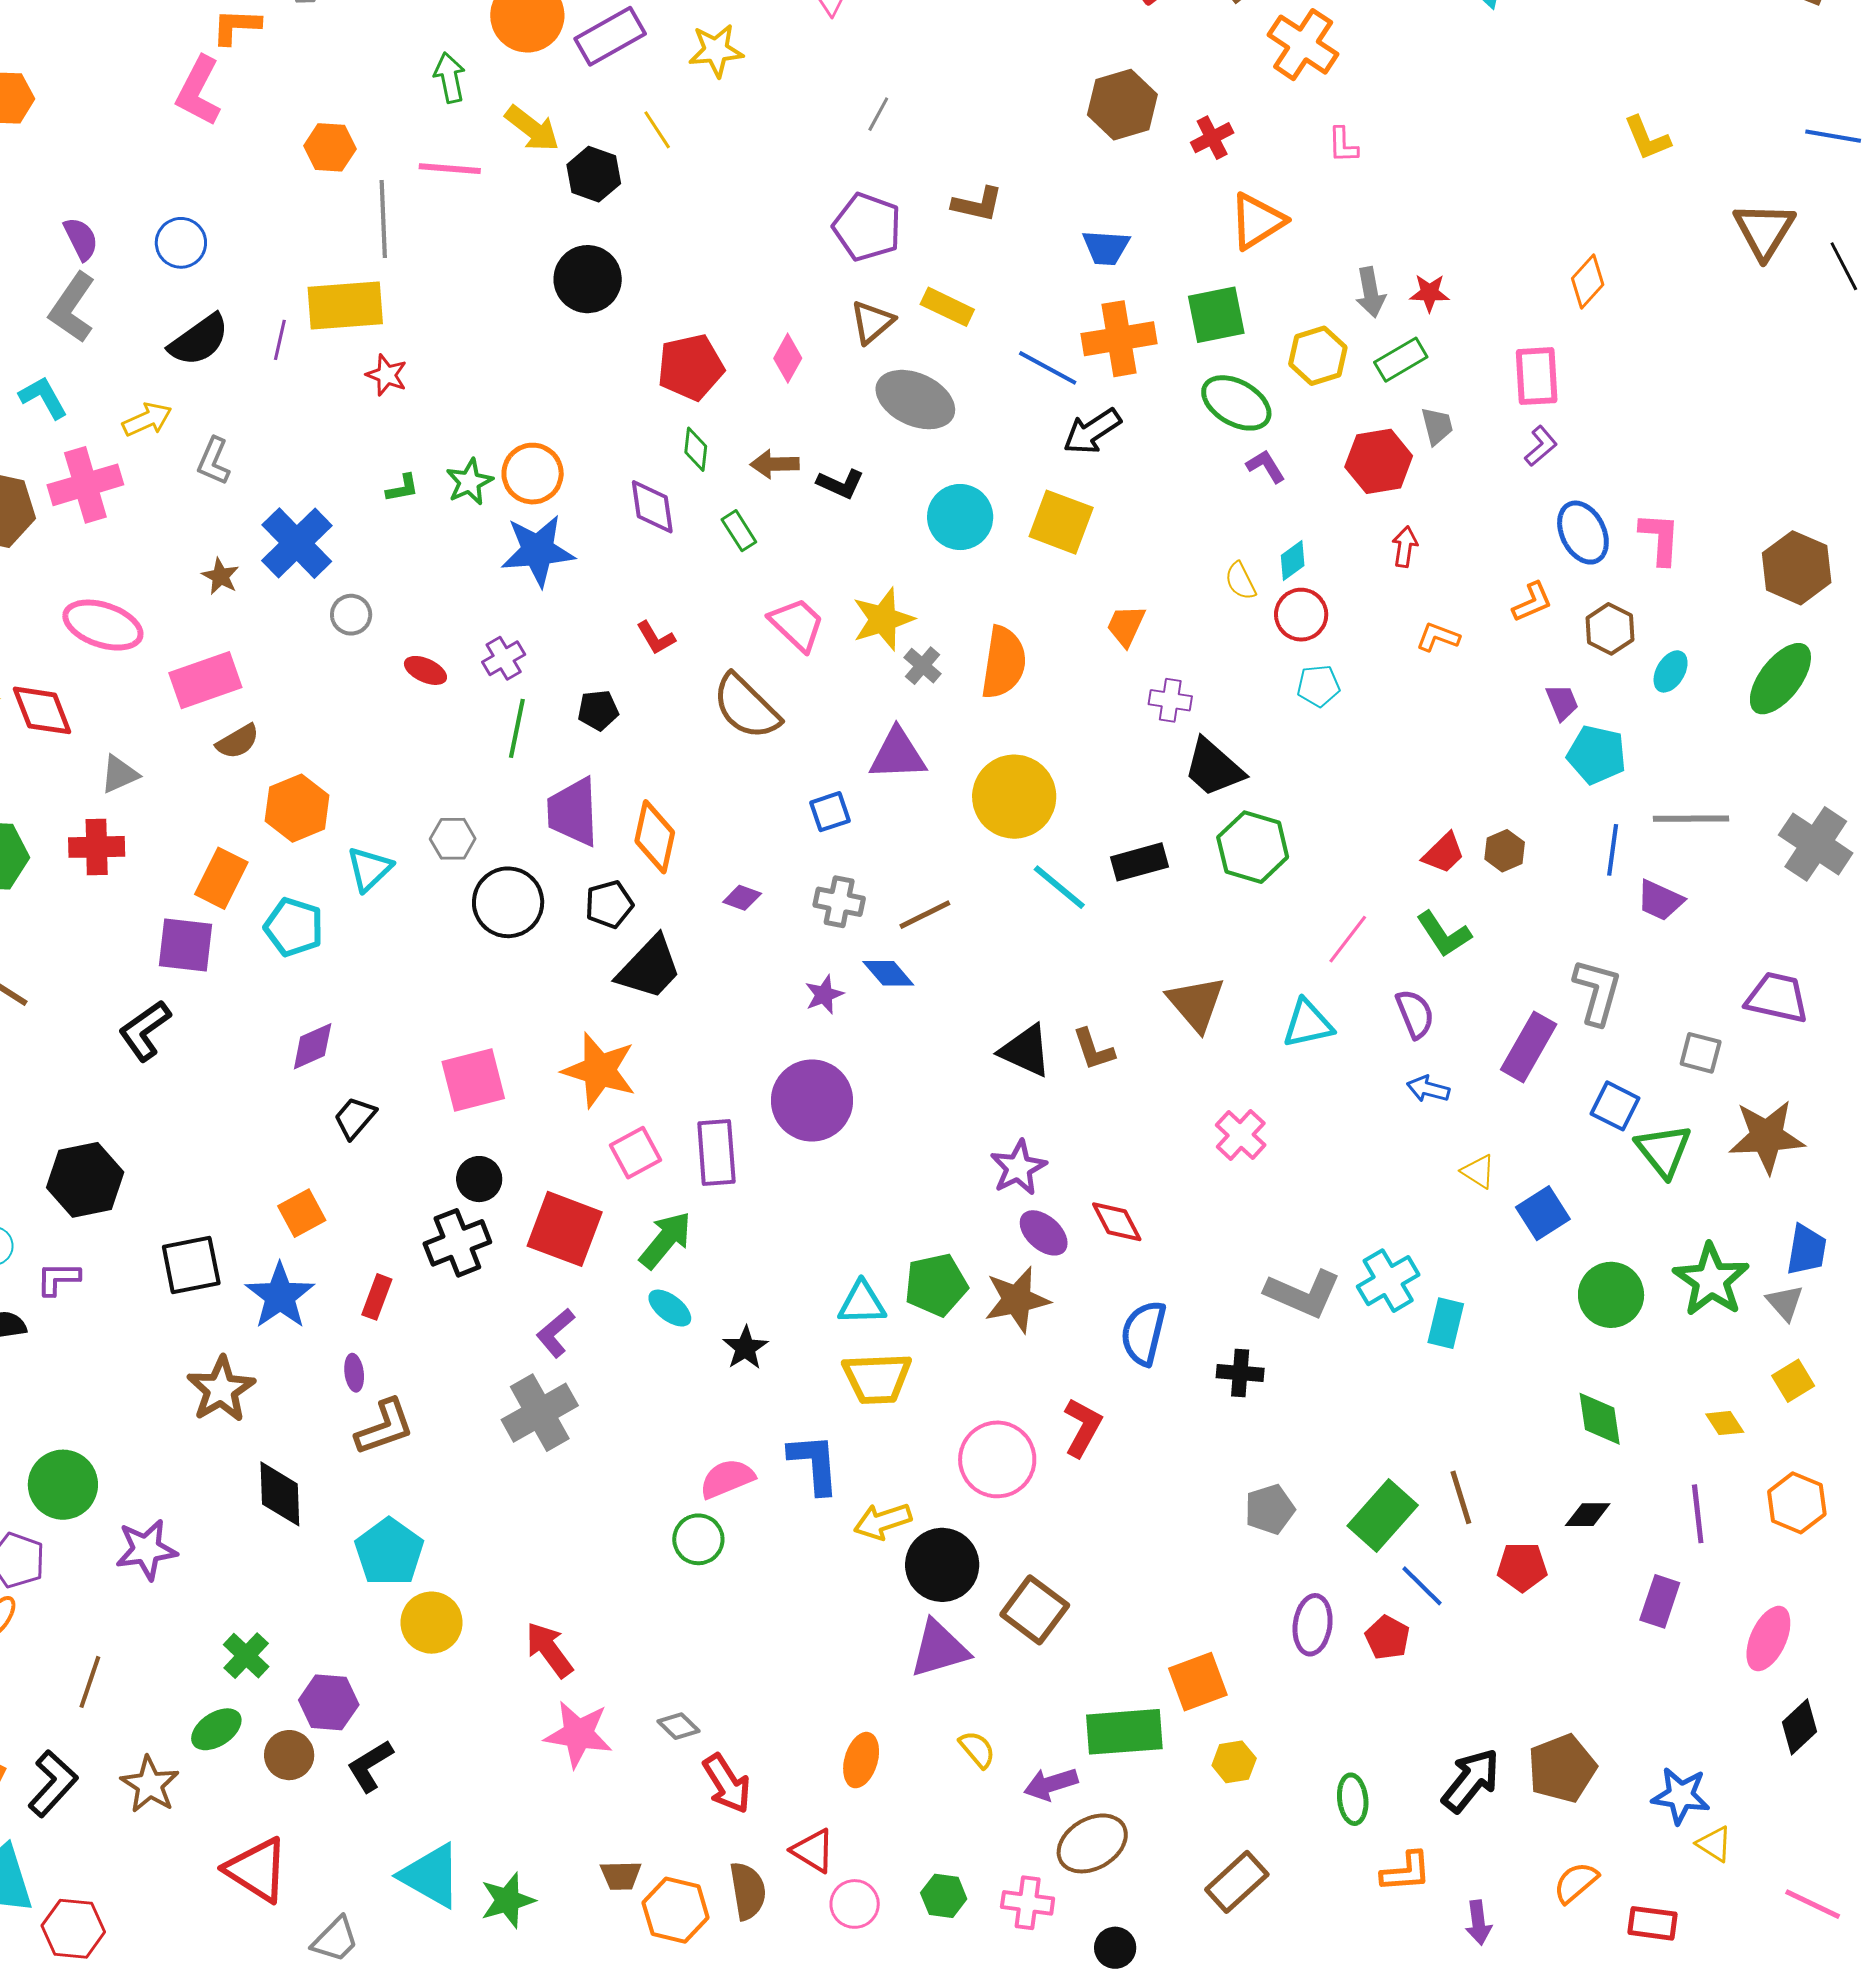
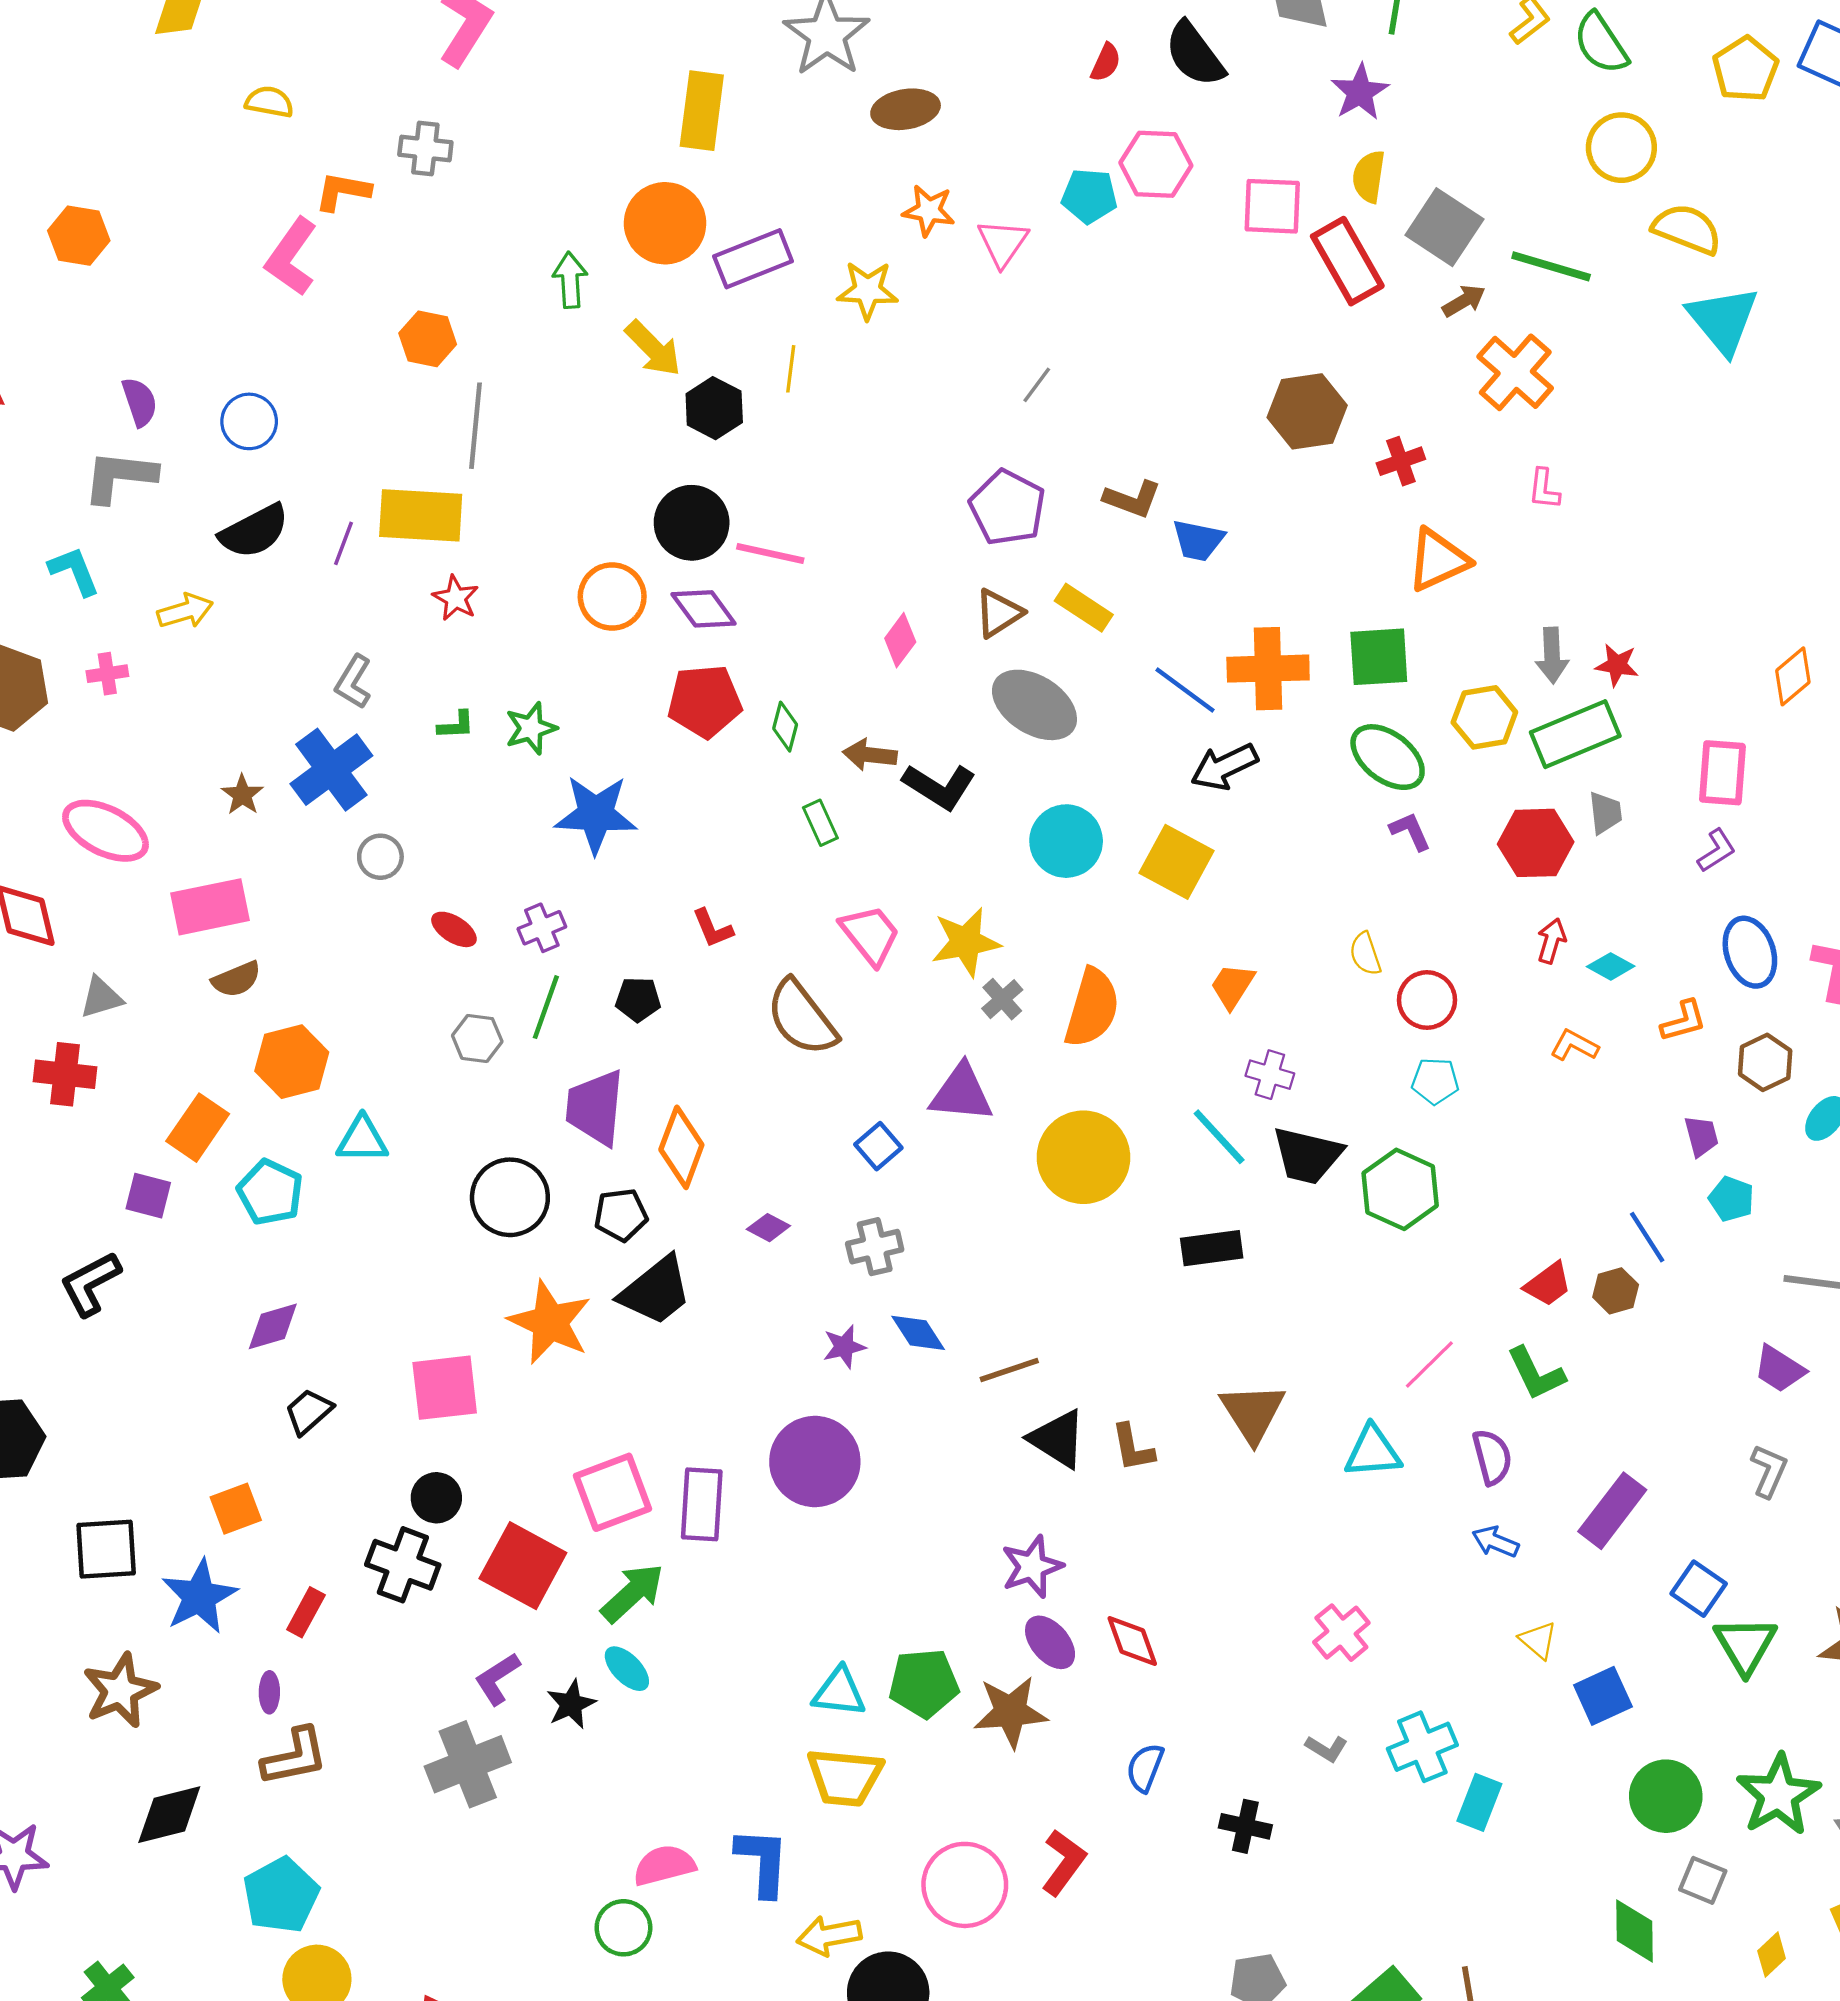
yellow line: (657, 130) -> (791, 369), turned 33
pink line: (450, 169) -> (770, 553), moved
blue trapezoid: (1106, 248) -> (1198, 540), moved
gray L-shape: (72, 308) -> (120, 477), turned 54
green rectangle: (1401, 360) -> (1575, 734), size x1.5
red pentagon: (691, 367) -> (705, 701), moved
gray L-shape: (214, 461) -> (353, 682), moved
orange circle: (533, 474) -> (612, 596), moved
black L-shape: (840, 484) -> (939, 786), size x1.4
pink cross: (85, 485) -> (107, 674), size x0.5
purple diamond: (652, 507) -> (704, 609), moved, turned -36
cyan diamond: (1293, 561) -> (1611, 966), moved, turned 57
cyan pentagon: (1597, 755) -> (1731, 1199), size x0.7
black trapezoid: (1214, 768) -> (1307, 1155), turned -36
blue square: (830, 812) -> (878, 1146), turned -30
gray hexagon: (453, 839) -> (477, 1038), moved
green hexagon: (1253, 847) -> (1400, 1189), moved
blue line: (1613, 850) -> (1647, 1237), moved, turned -48
cyan triangle: (369, 869) -> (362, 1140), turned 36
cyan line: (1059, 887) -> (1219, 1137), moved
gray cross: (839, 902) -> (875, 1247), turned -33
brown line: (925, 915) -> (1009, 1370), moved
purple square: (186, 945) -> (148, 1196), size x0.7
gray L-shape: (1597, 992) -> (1769, 1471), moved, size x0.7
gray square: (1701, 1053) -> (1703, 1880), moved
orange star: (599, 1070) -> (550, 1322), moved
pink cross: (1241, 1135) -> (1341, 1633), moved
pink square: (635, 1153) -> (612, 1492), size x1.4
black cross: (457, 1243) -> (403, 1565), turned 34
gray L-shape: (1303, 1294) -> (1327, 1748), size x0.5
blue semicircle: (1144, 1333) -> (1145, 1768), size x0.7
black star: (745, 1348) -> (571, 1704), moved
yellow diamond: (1725, 1423) -> (1772, 1955), turned 72
black diamond: (280, 1494) -> (169, 1815), turned 70

